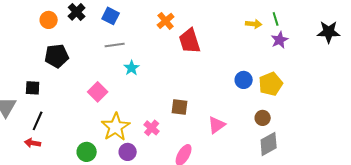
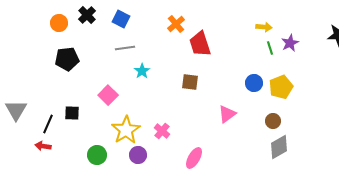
green line: (276, 19) -> (270, 48), moved
black square: (33, 88) -> (72, 113), moved
brown square: (180, 107) -> (190, 82), moved
pink triangle: (217, 125) -> (227, 114), moved

